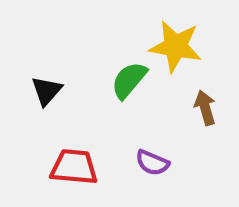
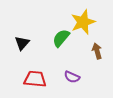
yellow star: (176, 46) -> (83, 22), turned -30

